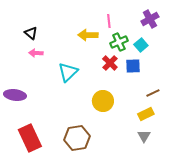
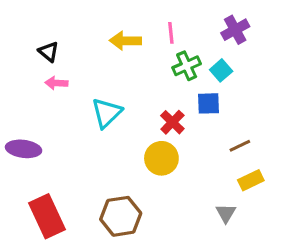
yellow arrow: (88, 35) -> (125, 41), moved
red cross: (110, 63) -> (172, 122), moved
yellow rectangle: (146, 114) -> (251, 180), moved

